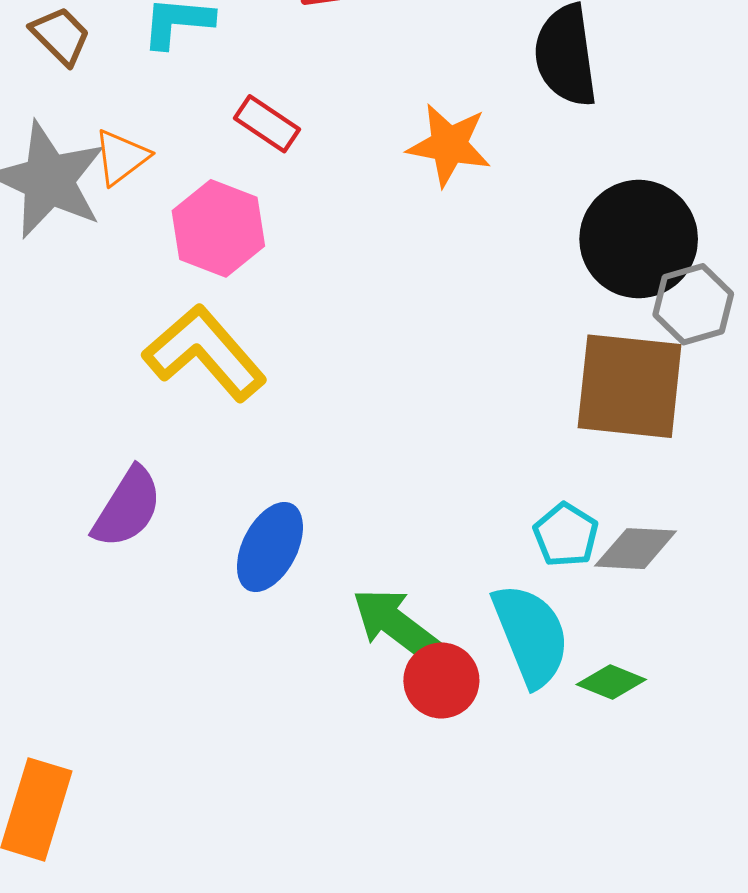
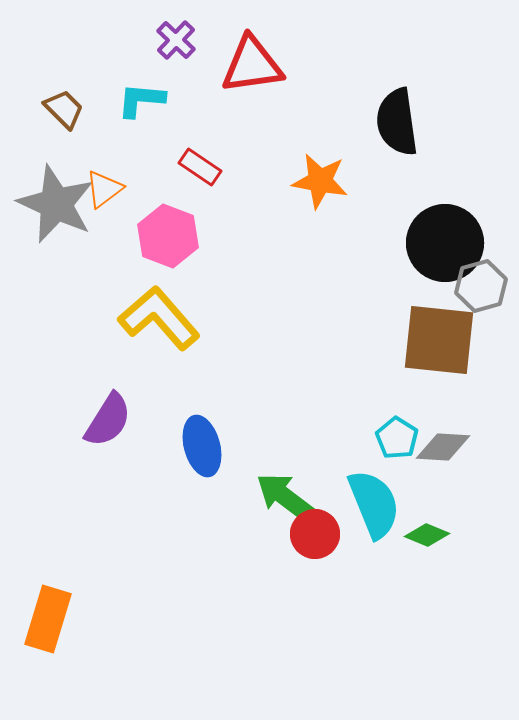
blue ellipse: (270, 547) -> (202, 446), turned -42

